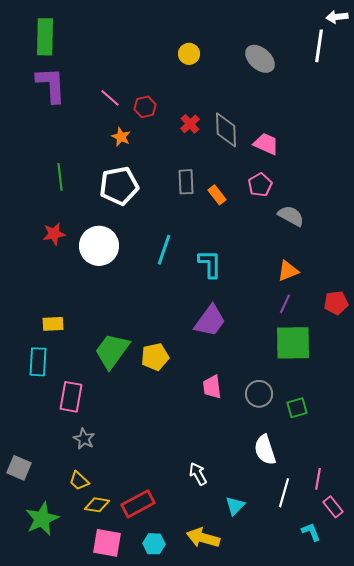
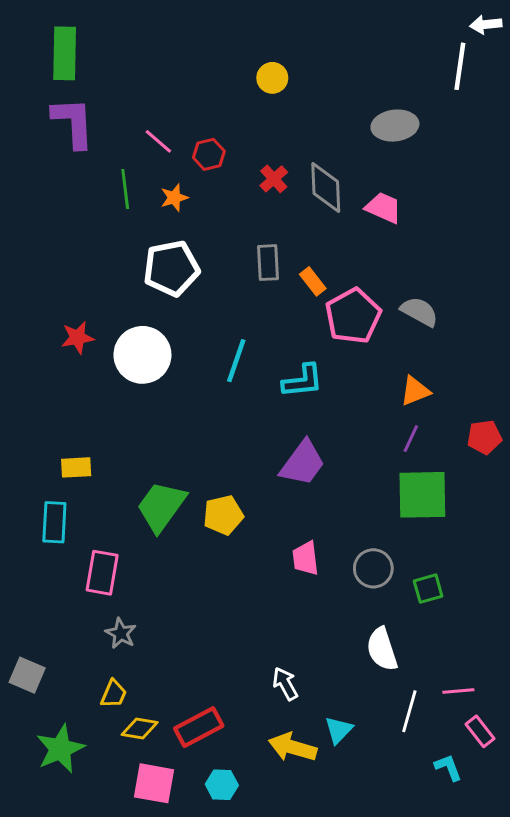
gray ellipse: (260, 59) -> (395, 126), moved, turned -48
orange star: (121, 137) -> (174, 198), turned 30
green line: (60, 177) -> (125, 189), moved
pink pentagon: (260, 185) -> (353, 316), moved, size x1.6
cyan L-shape: (210, 264) -> (303, 381), turned 84
pink line: (318, 479) -> (458, 691), turned 75
yellow trapezoid: (79, 481) -> (114, 694), turned -110
yellow arrow: (203, 538) -> (293, 747), moved

